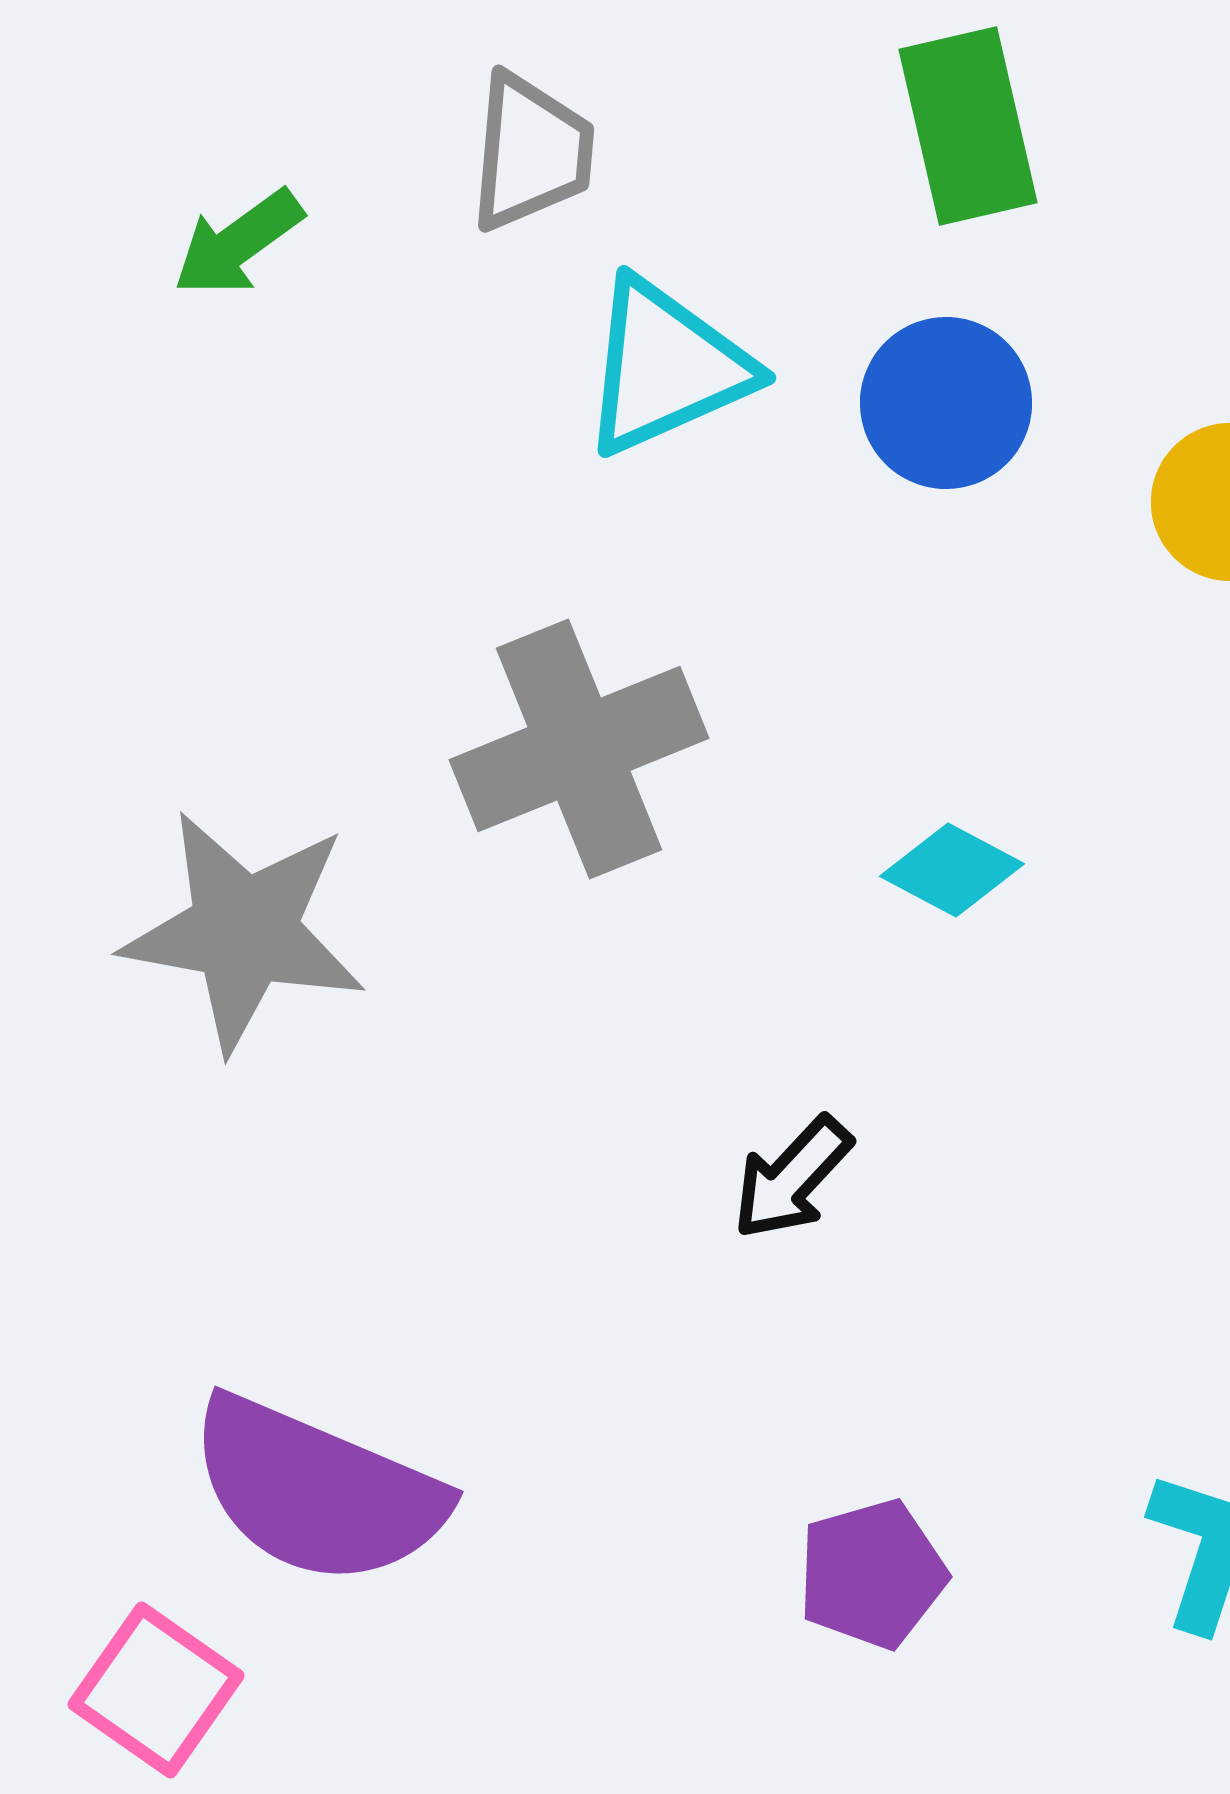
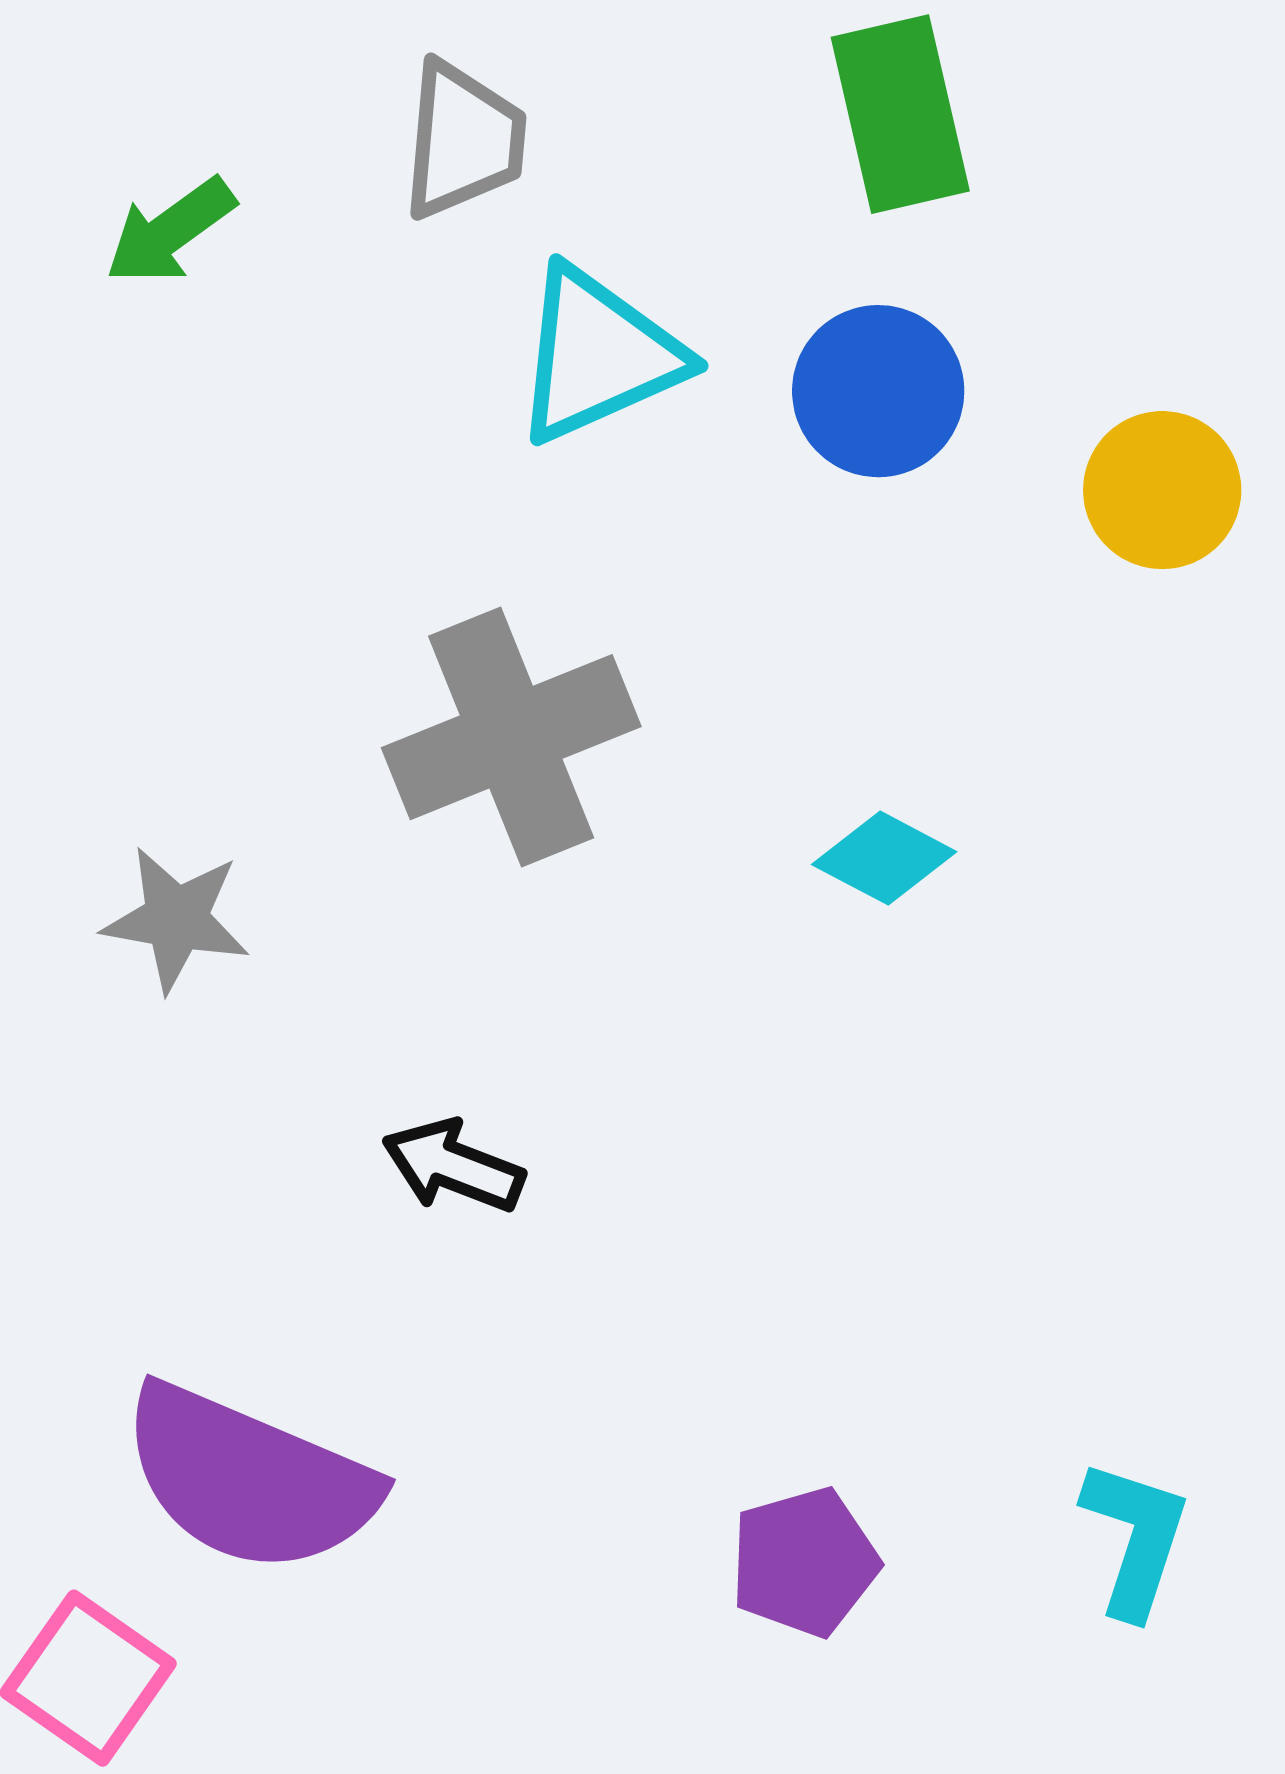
gray star: (244, 931) -> (176, 919), size x0.6
black arrow: (792, 1178) -> (453, 1166), moved, turned 68

